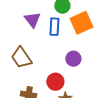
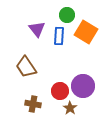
orange square: (81, 23) -> (86, 32), turned -35
purple circle: (73, 59) -> (83, 86), moved, size x1.5

